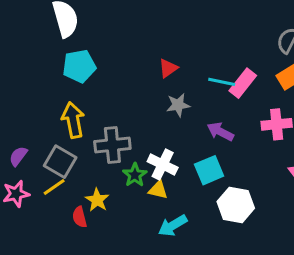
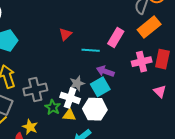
cyan line: (222, 82) -> (91, 50), moved
gray star: (178, 105) -> (77, 83), moved
cyan square: (209, 170) -> (100, 87), moved
white hexagon: (236, 205) -> (95, 109), moved

